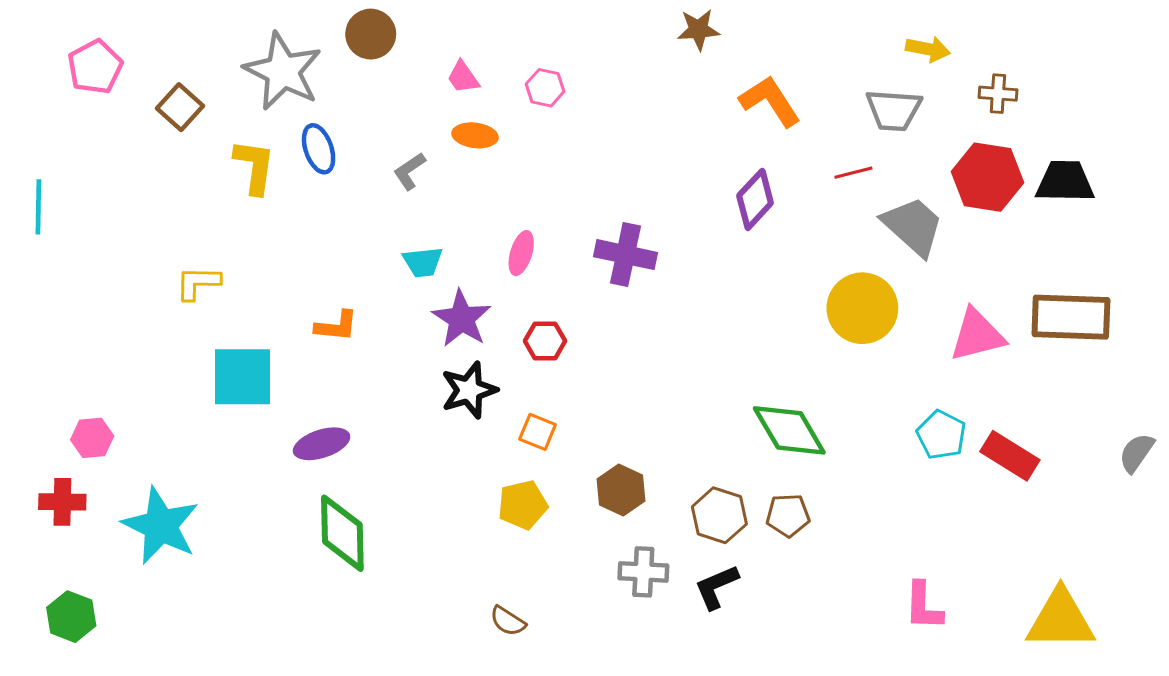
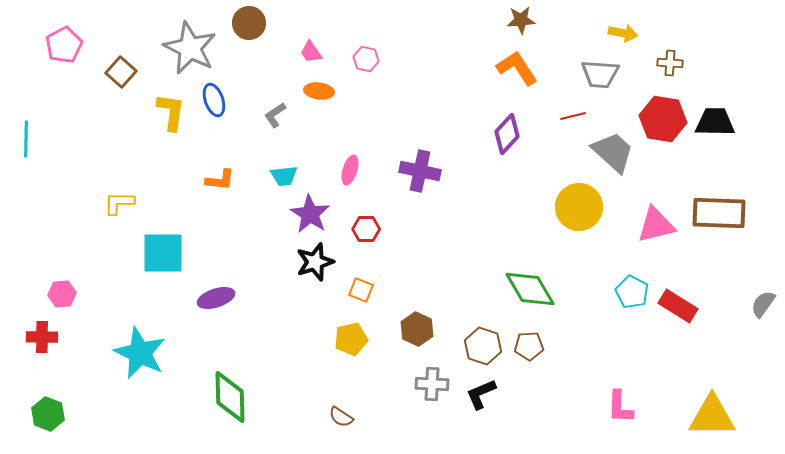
brown star: (698, 30) -> (521, 20), moved
yellow L-shape: (198, 283) -> (119, 203), moved
orange L-shape: (336, 326) -> (220, 180), moved
cyan star: (161, 526) -> (140, 353), moved
green diamond: (342, 533) -> (230, 397), moved

